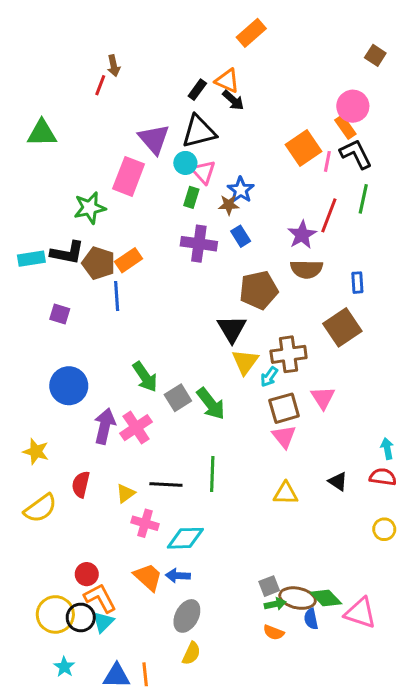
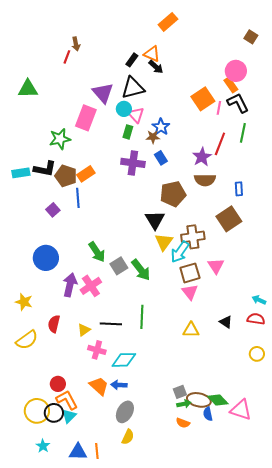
purple square: (60, 314) -> (53, 210), moved, turned 32
cyan arrow: (269, 377) -> (180, 252), size x1.6
cyan arrow: (387, 449) -> (259, 300), turned -56

